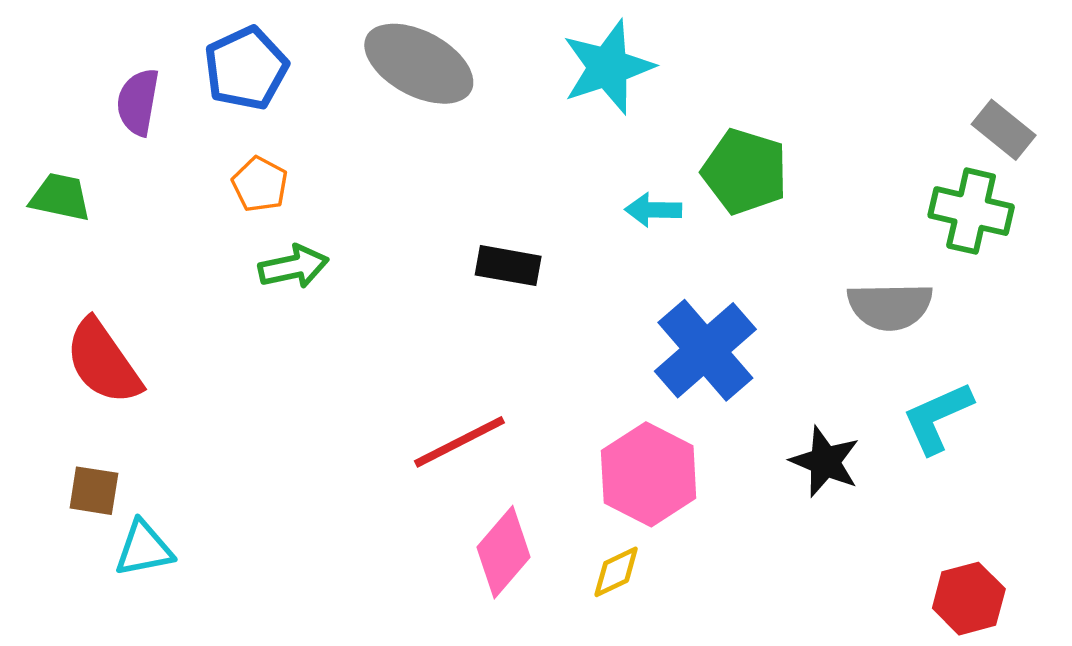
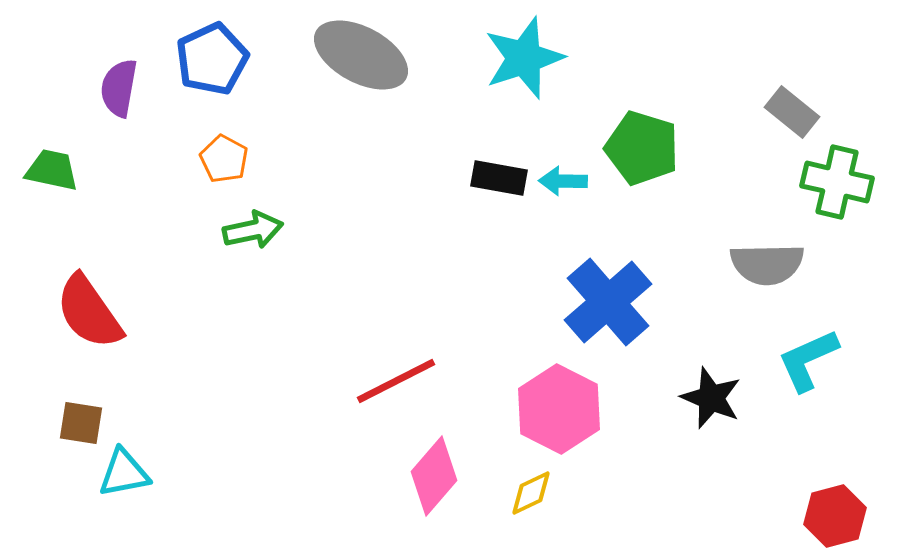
gray rectangle: (1004, 130) -> (792, 112), moved
black rectangle: (508, 266) -> (499, 178), moved

